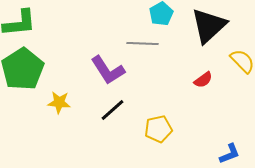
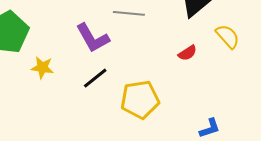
yellow pentagon: (158, 129) -> (140, 100), size x1.4

